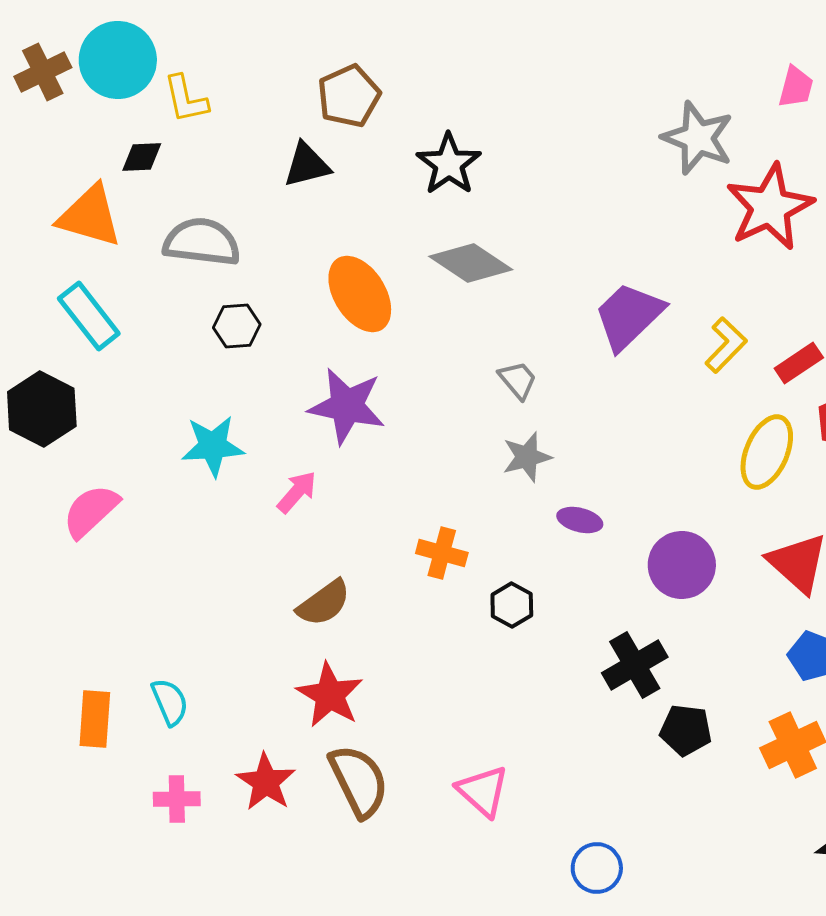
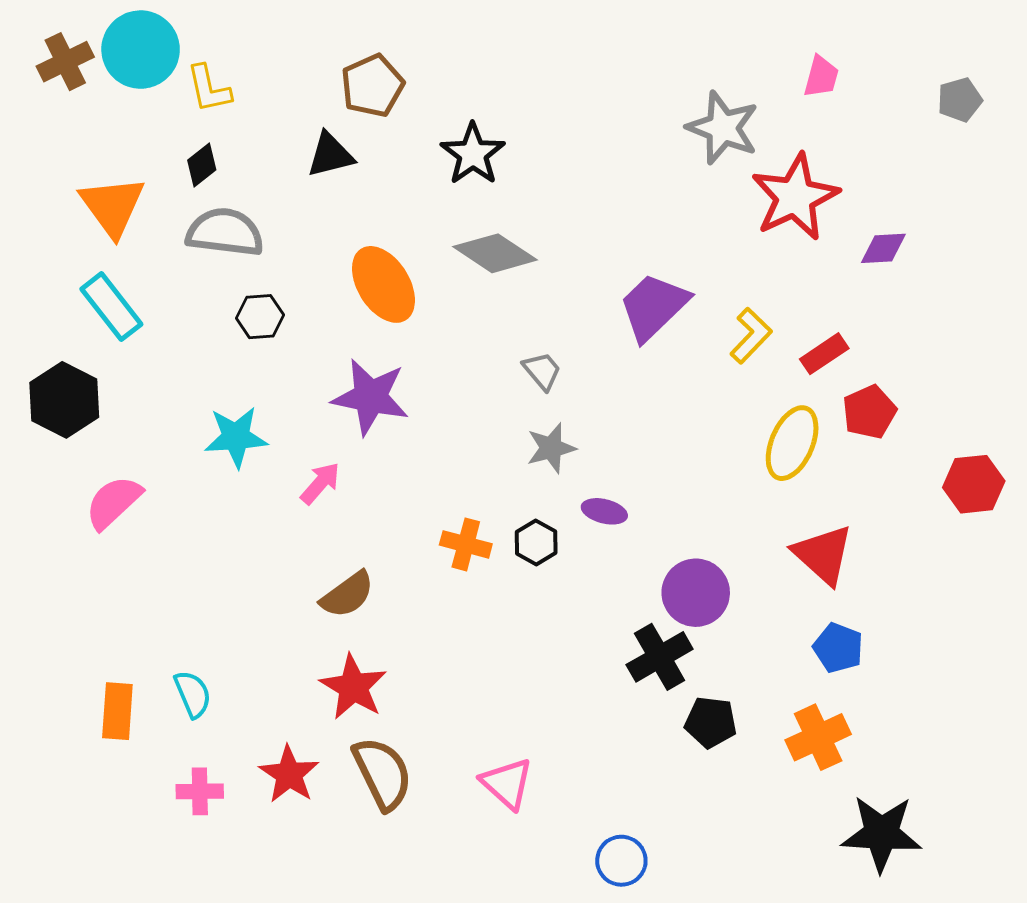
black diamond: (142, 157) -> (202, 165), moved, turned -36
orange triangle: (90, 216) -> (112, 206), turned 38
purple circle: (682, 565) -> (696, 593), moved
black hexagon: (512, 605) -> (536, 542), moved

